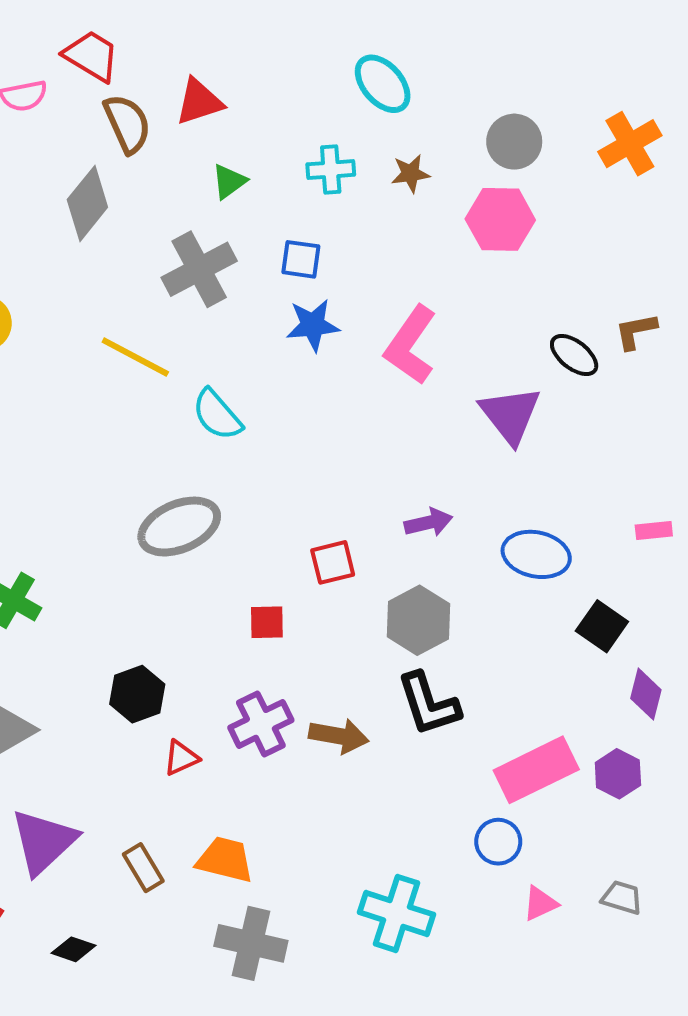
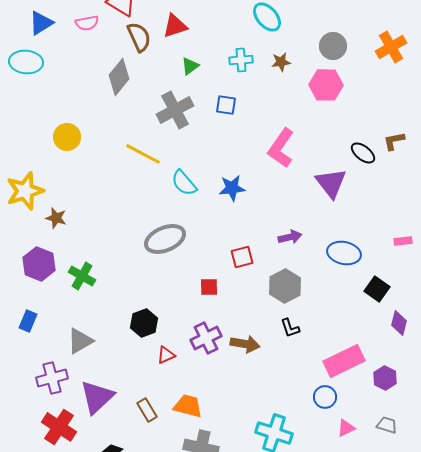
blue star: (313, 325) -> (232, 188), moved
black L-shape: (428, 704) -> (290, 328), size x0.6
purple hexagon: (618, 774) -> (385, 378), moved

